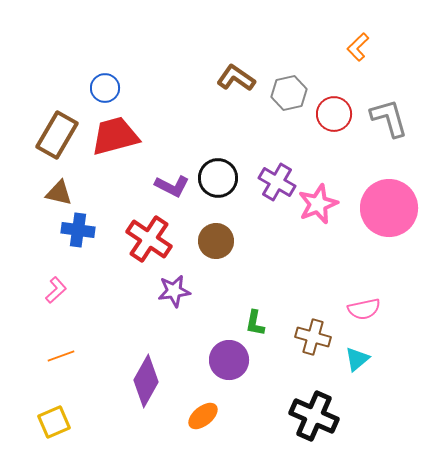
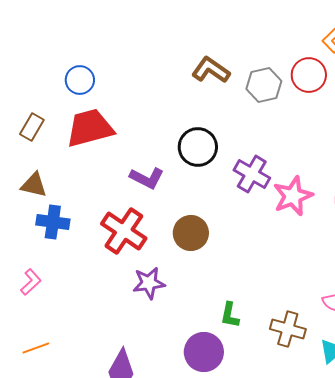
red circle: (334, 114) -> (309, 75), moved
brown rectangle: (57, 135) -> (32, 127), size x0.6
black circle: (218, 178) -> (198, 147), moved

